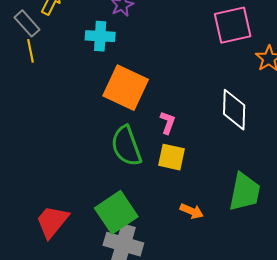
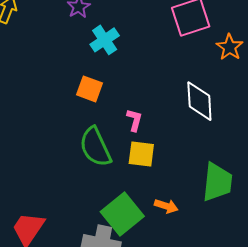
cyan cross: (100, 36) -> (105, 40), moved, turned -32
orange square: (126, 88) -> (89, 89), size x0.6
green square: (116, 212) -> (122, 214), moved

